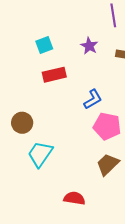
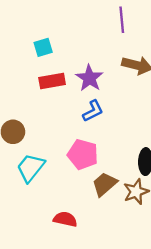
purple star: (89, 46) -> (89, 78), moved, size x1.4
pink pentagon: (107, 126) -> (83, 154), moved

